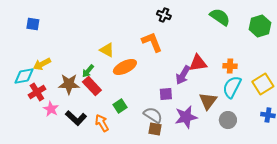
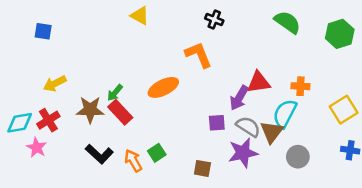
yellow triangle: (107, 50) -> (140, 16), moved
cyan diamond: (24, 76) -> (20, 123), moved
cyan semicircle: (232, 87) -> (285, 114), moved
green square: (120, 106) -> (157, 153), moved
pink star: (51, 109) -> (37, 148), moved
gray semicircle: (153, 115) -> (248, 127), moved

